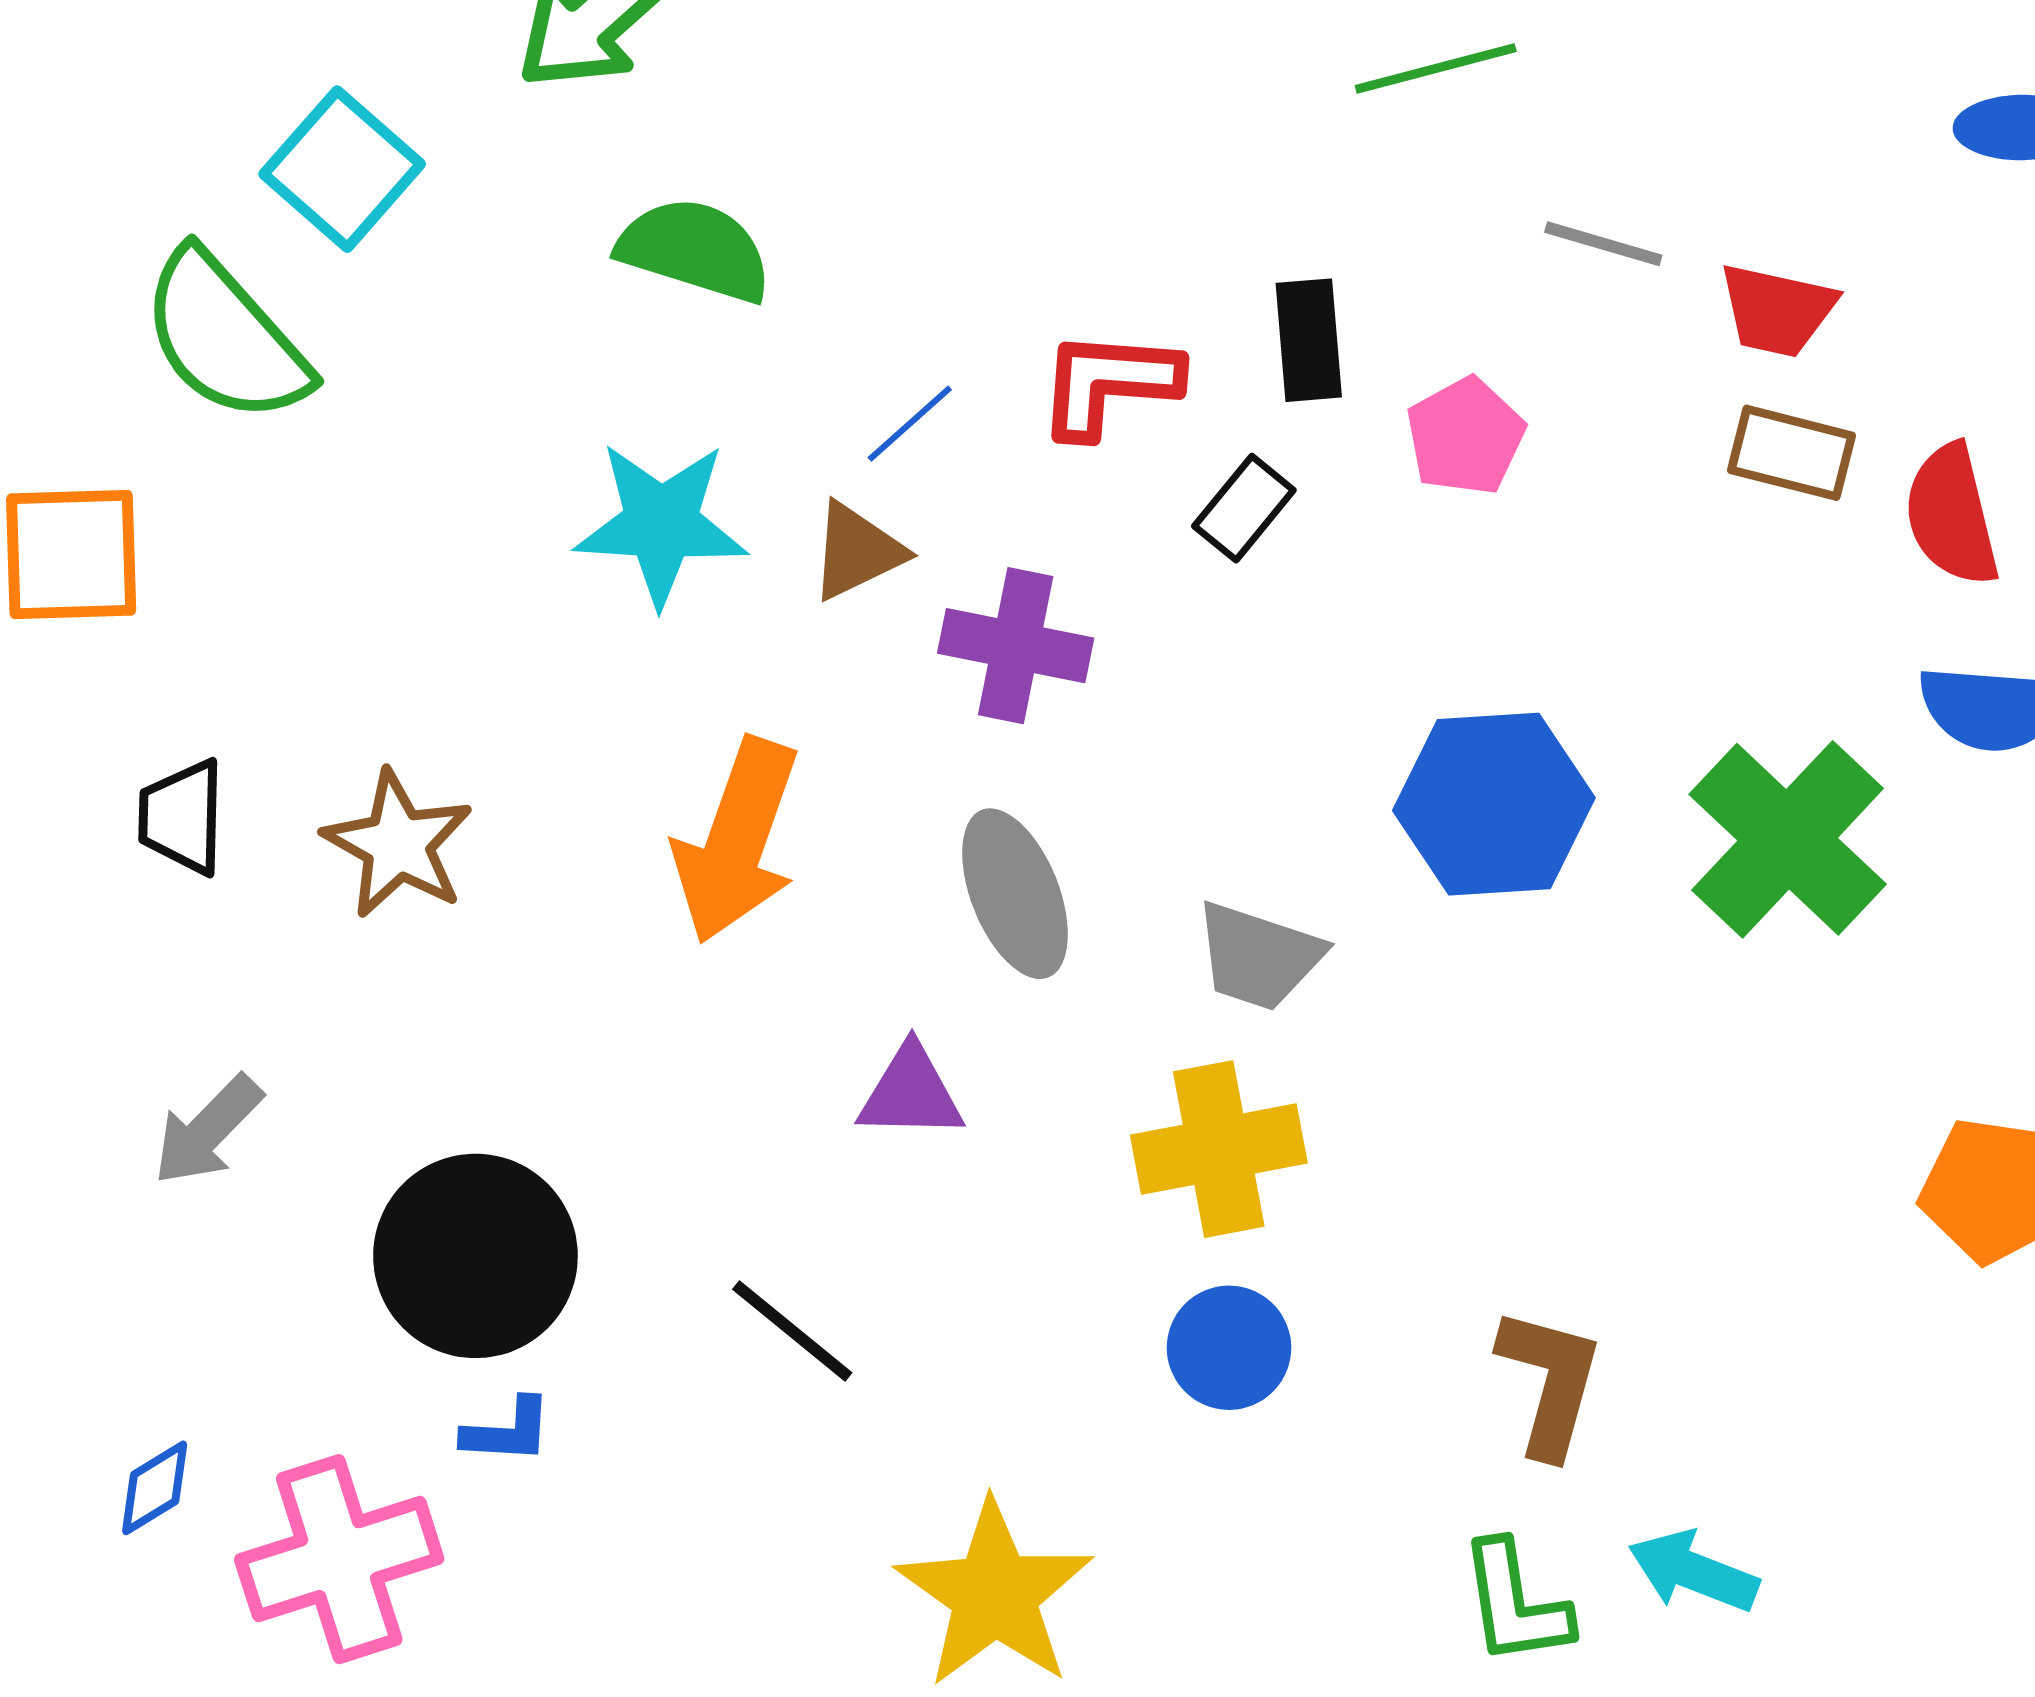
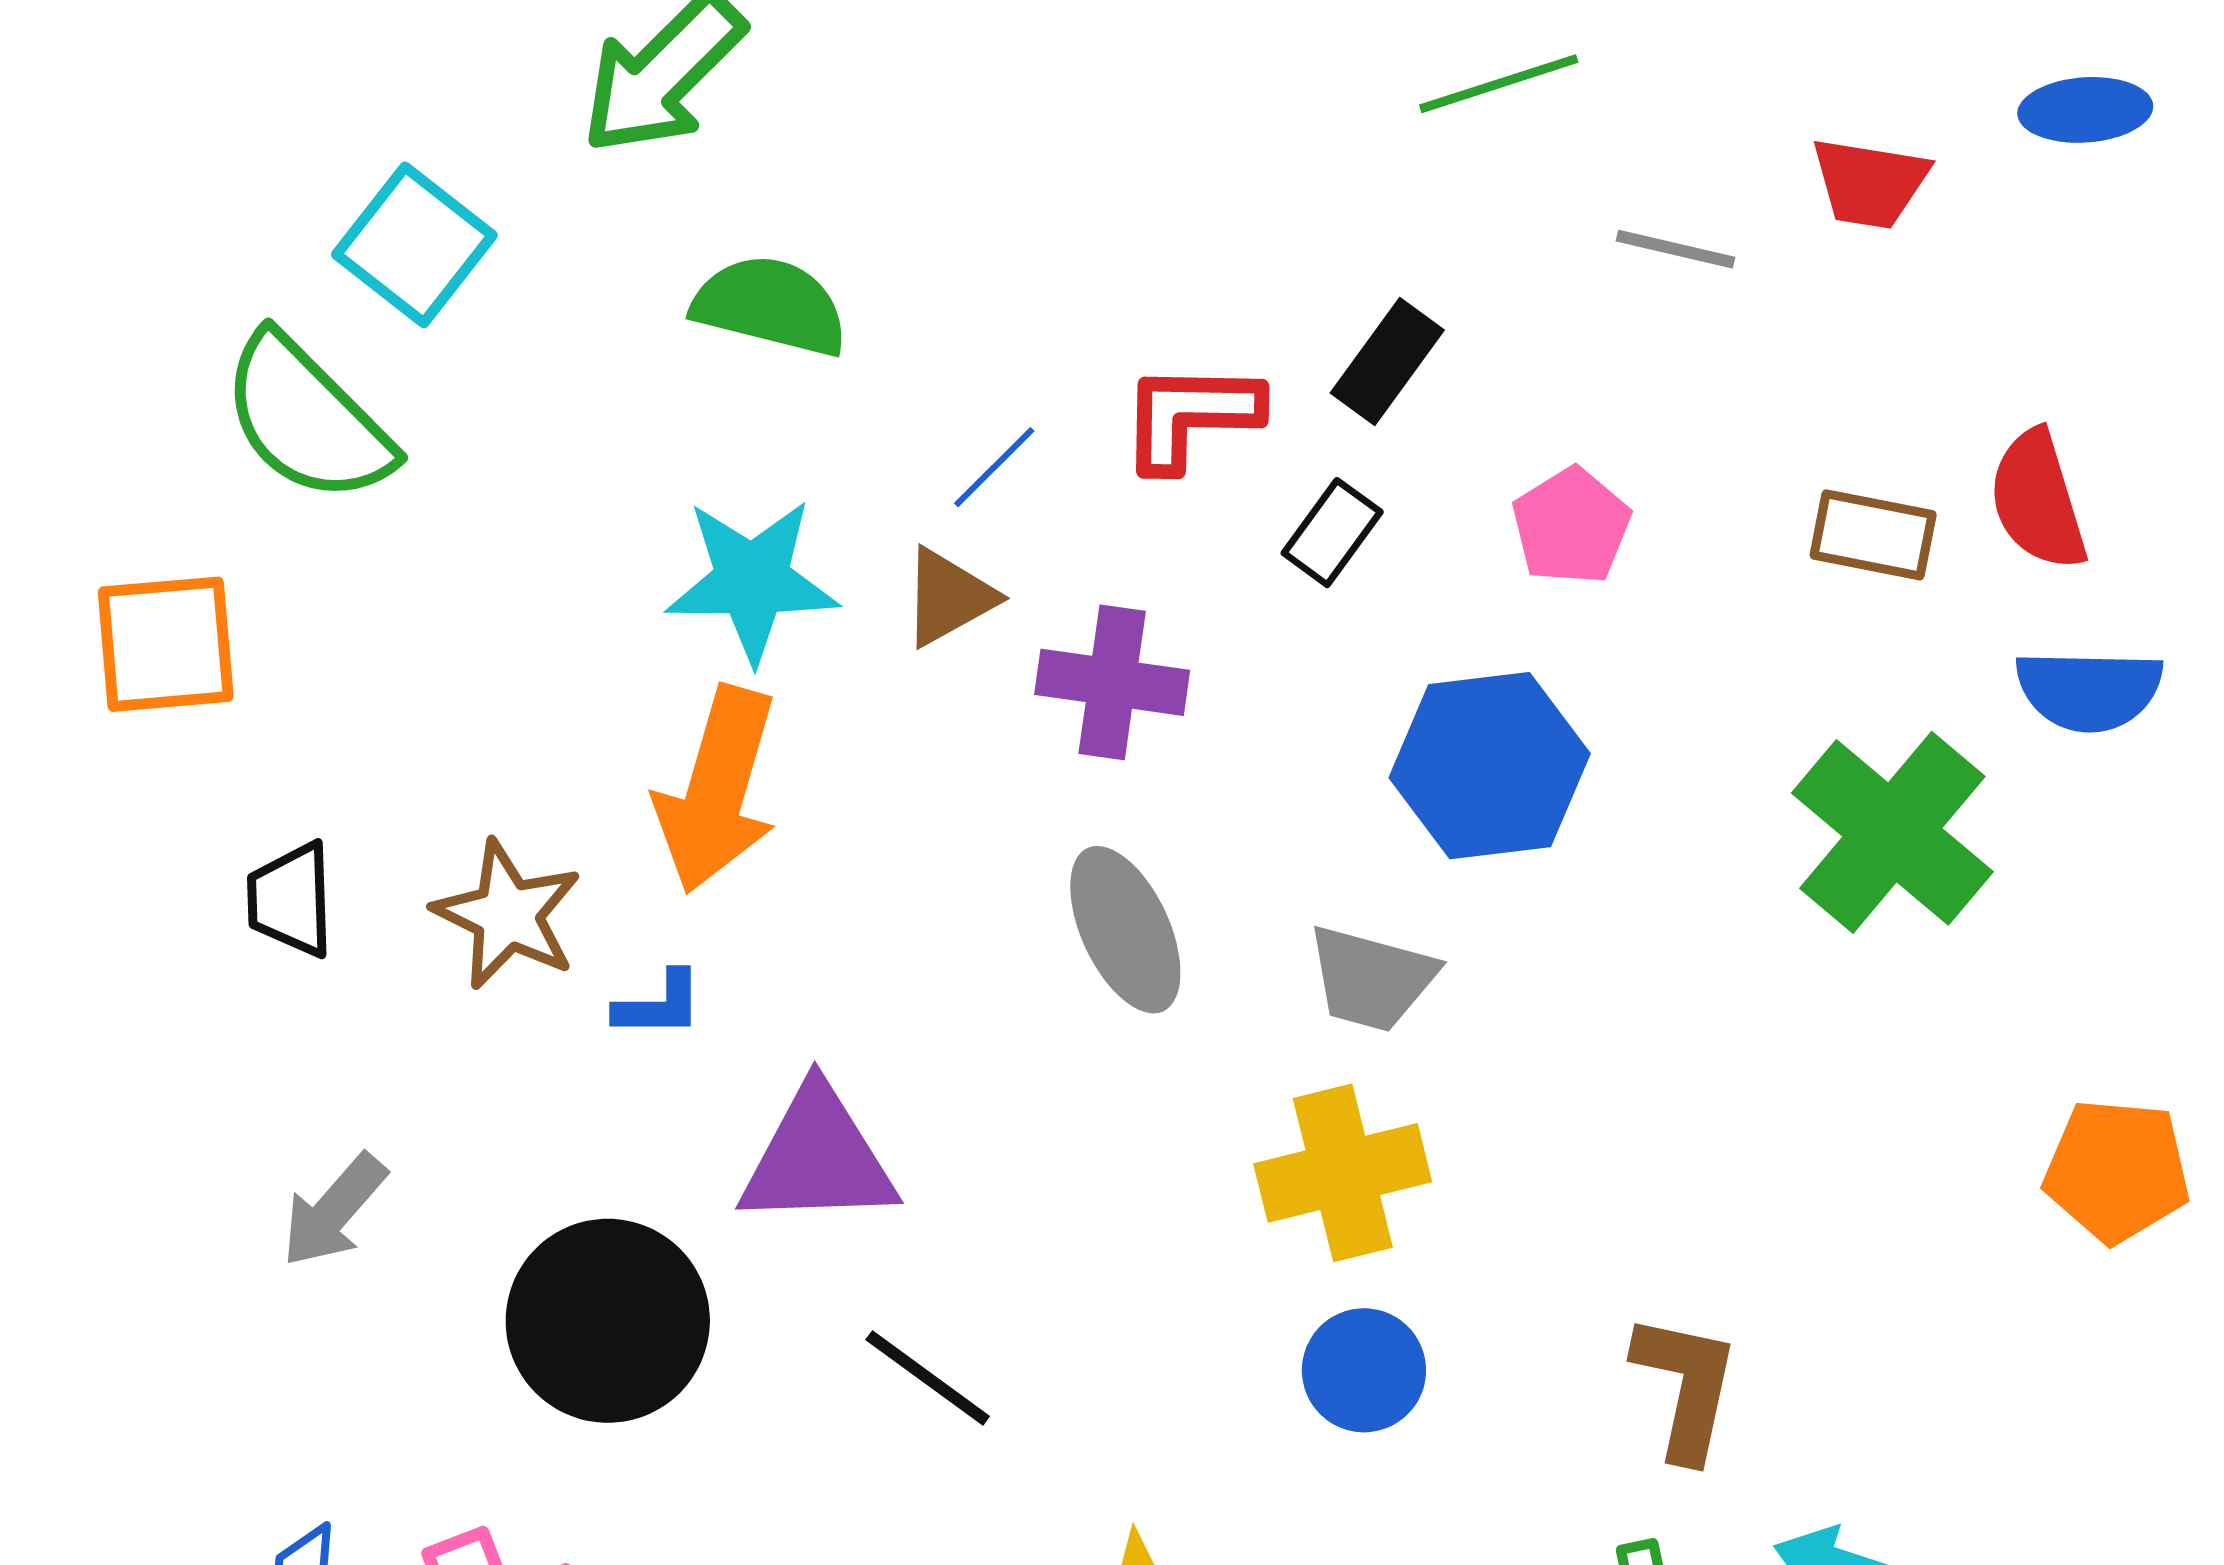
red trapezoid: (1777, 310) -> (1870, 183), moved
black rectangle: (1309, 340) -> (1387, 362), turned 44
pink pentagon: (1465, 436) -> (1571, 526), moved
brown rectangle: (1792, 453) -> (1873, 535), moved
blue hexagon: (1494, 804) -> (1490, 766), moved
orange arrow: (737, 841) -> (717, 790), moved
purple triangle: (911, 1093) -> (818, 1158), moved, size x1.5
blue L-shape: (507, 1431) -> (659, 1005), moved

